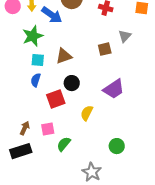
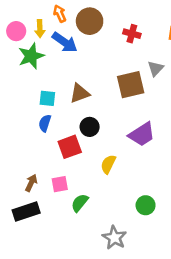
green star: (33, 36) -> (31, 56), moved
brown square: (105, 49) -> (131, 85), size x1.6

